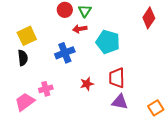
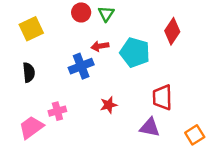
red diamond: (149, 18) -> (172, 31), moved
red arrow: (80, 29) -> (100, 46), moved
yellow square: (27, 36) -> (31, 29), moved
red trapezoid: (117, 78) -> (162, 97), moved

